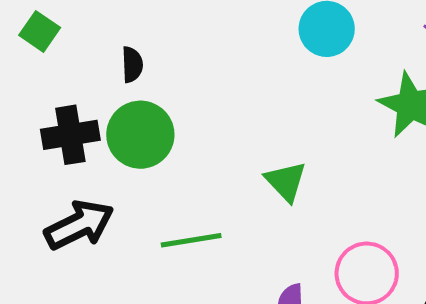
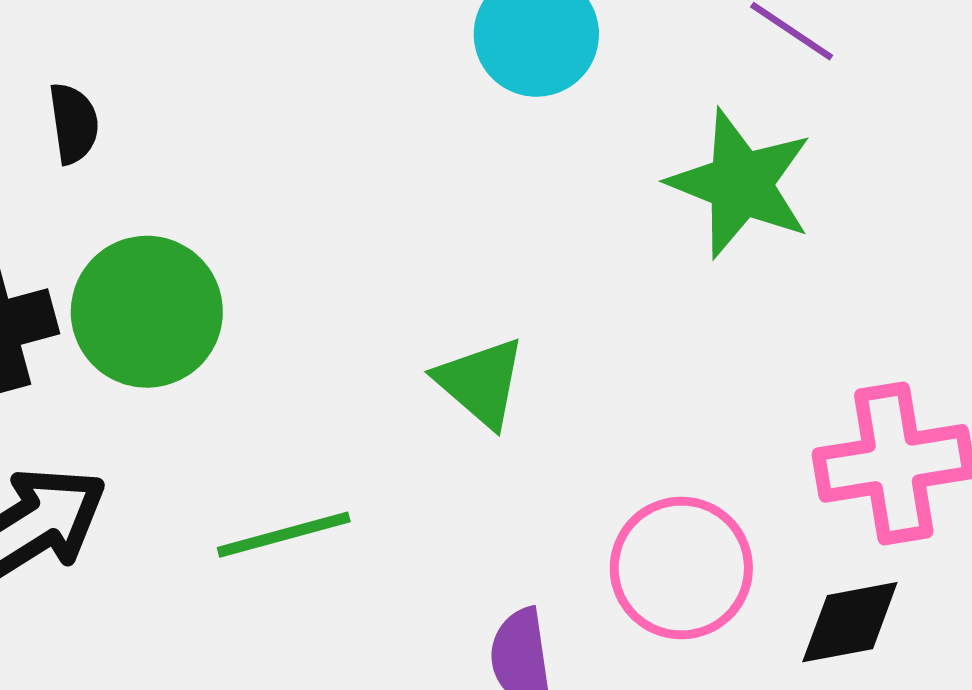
black semicircle: (132, 65) -> (74, 123), moved

